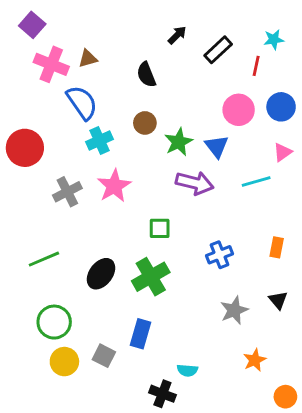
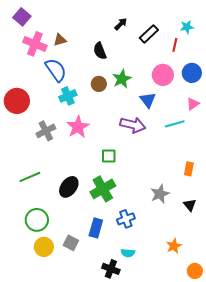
green star: (179, 142) -> (122, 79), moved
blue cross: (220, 255) -> (126, 219), moved
gray star: (234, 310) -> (160, 194), moved

